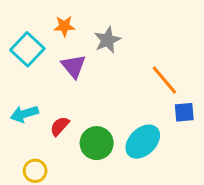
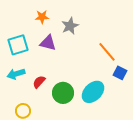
cyan square: (27, 49) -> (18, 45), moved, turned 30
purple triangle: (74, 66) -> (48, 43), turned -36
blue square: (184, 112) -> (120, 73), turned 32

